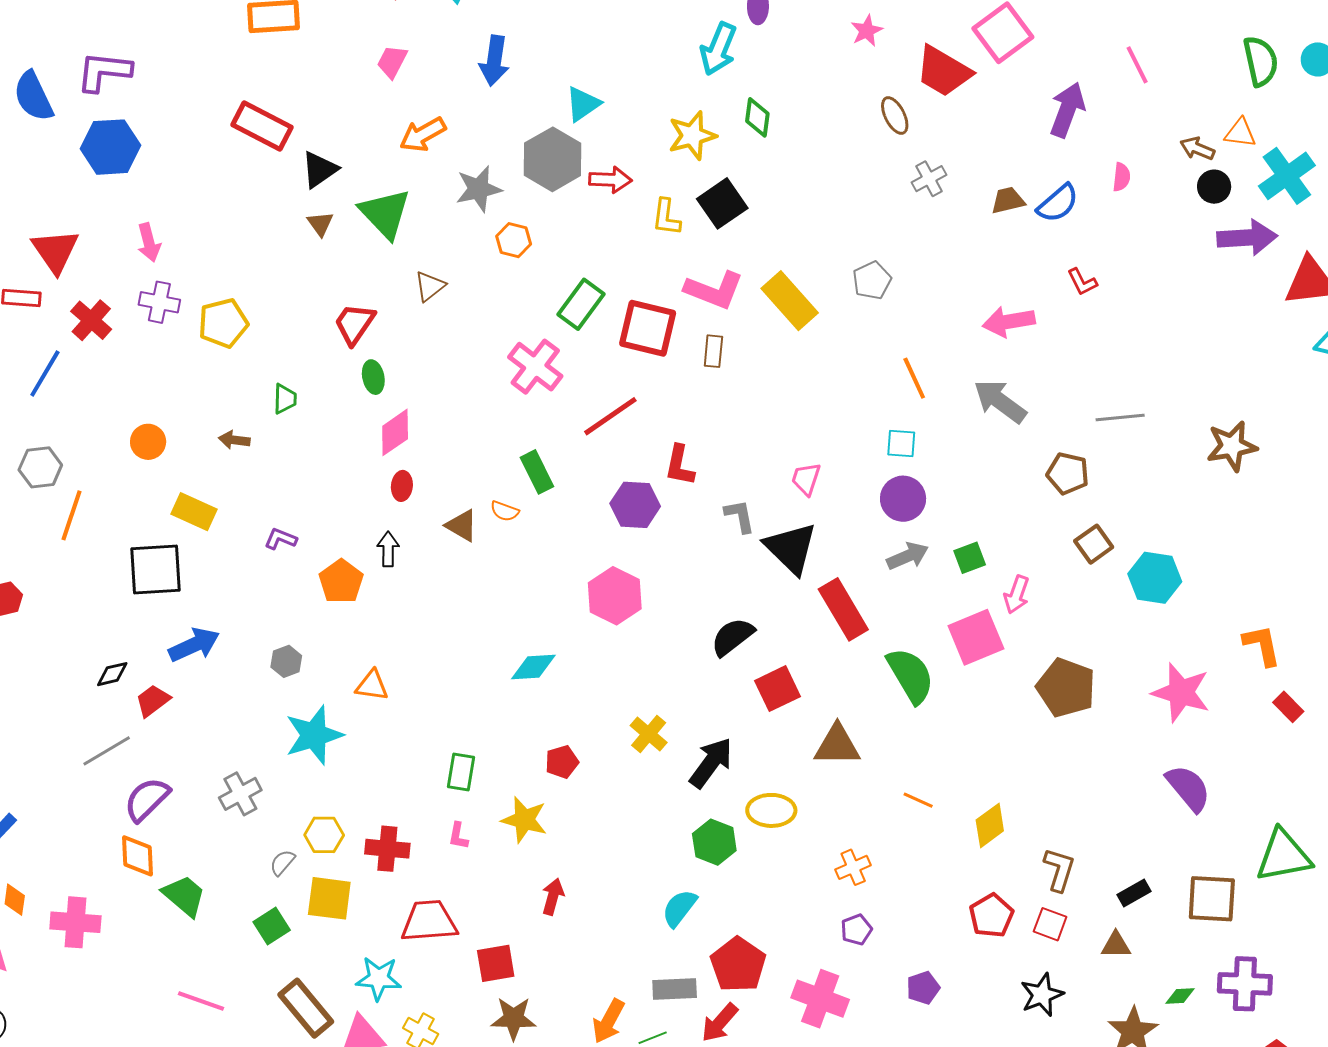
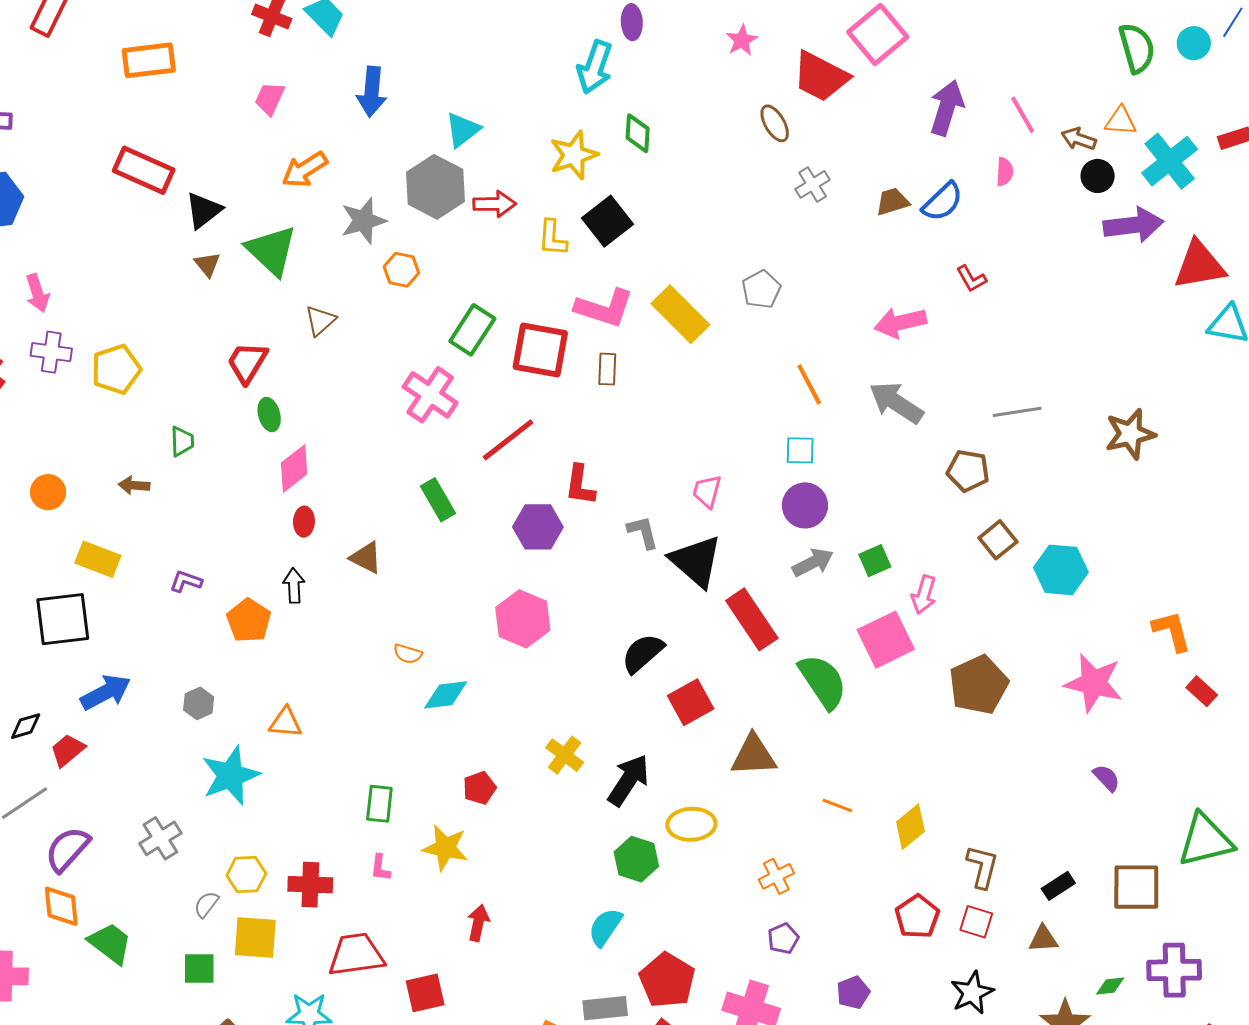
pink line: (1137, 65) -> (1023, 115), moved
orange semicircle: (505, 511) -> (408, 654), moved
brown pentagon: (1066, 688) -> (979, 685), turned 30
purple semicircle: (1188, 788) -> (1107, 778), size x0.6
green square: (272, 926) -> (199, 968), turned 36

